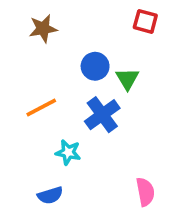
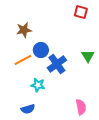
brown star: (43, 29) -> (24, 30), moved
blue circle: (95, 66) -> (41, 50), moved
green triangle: (127, 79) -> (88, 56), moved

